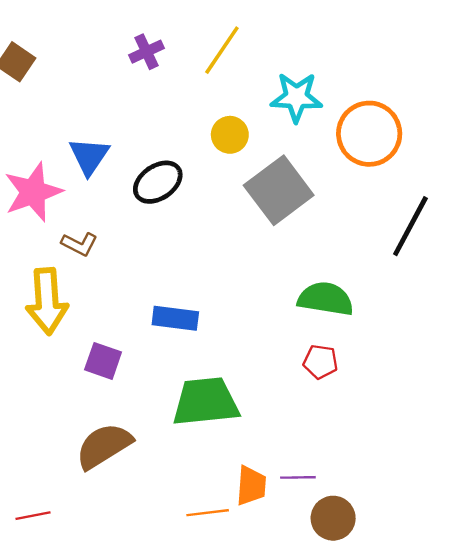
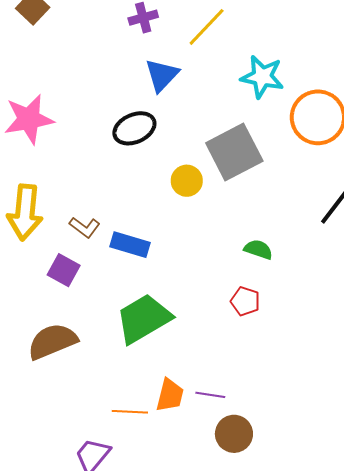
yellow circle: (230, 135) -> (187, 181), moved
blue triangle: (89, 156) -> (162, 75), moved
brown L-shape: (79, 244) -> (85, 227), moved
green semicircle: (326, 299) -> (258, 249), size x0.6
green trapezoid: (206, 402) -> (144, 319), turned -34

